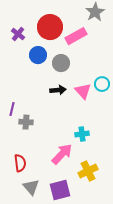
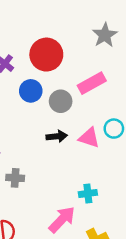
pink rectangle: (76, 36) -> (92, 83), moved
pink triangle: (83, 91) -> (89, 138), turned -30

